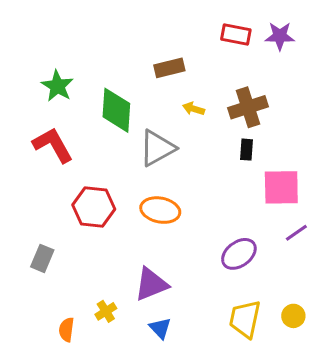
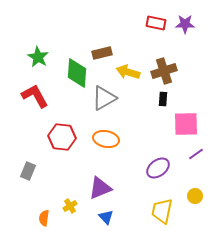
brown rectangle: (169, 68) -> (102, 53), moved
yellow arrow: (194, 109) -> (128, 72), size x1.6
yellow circle: (293, 316) -> (195, 196), moved

